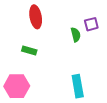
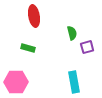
purple square: (91, 24) -> (87, 47), moved

